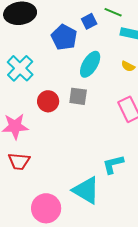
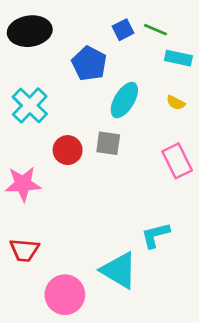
blue square: (89, 21) -> (123, 30), moved
red trapezoid: (19, 161) -> (24, 250), moved

